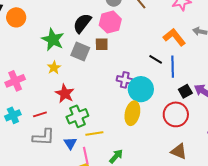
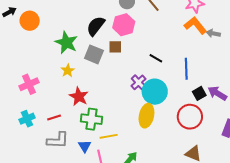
orange L-shape: (174, 37) -> (195, 25), moved
black line: (156, 59) -> (156, 58), moved
purple cross: (125, 80) -> (139, 82), turned 35
green cross: (77, 116) -> (92, 119), turned 30

